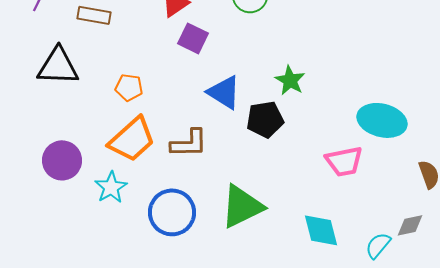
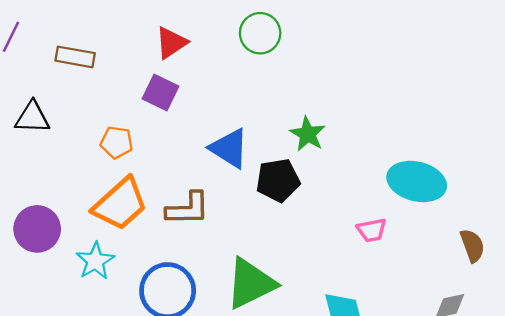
purple square: (193, 38) -> (160, 93), moved
black triangle: (58, 66) -> (32, 117), size x0.7
pink trapezoid: (344, 161) -> (372, 230), size x0.7

